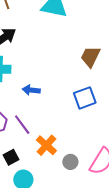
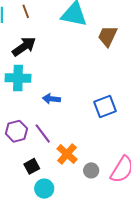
brown trapezoid: (90, 57) -> (108, 36), moved

